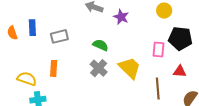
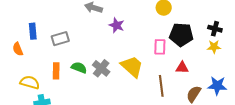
purple star: (121, 17) -> (117, 25), moved
orange semicircle: (12, 33) -> (18, 49), moved
green semicircle: (100, 45) -> (79, 68), moved

